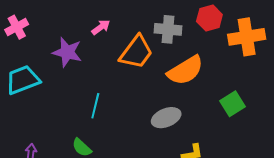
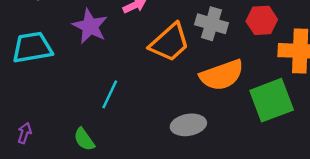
green square: (232, 104) -> (272, 100), moved, size x1.5

